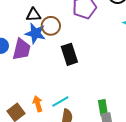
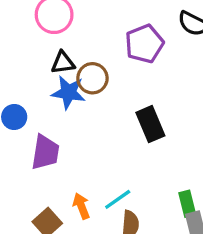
purple trapezoid: (22, 49) -> (45, 152), moved
black rectangle: (69, 54) -> (150, 124), moved

